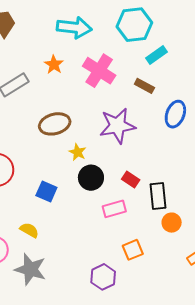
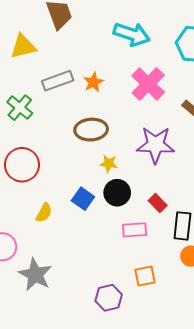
orange star: (54, 65) -> (93, 82), moved
yellow star: (78, 152) -> (109, 164), turned -30
blue square: (46, 192) -> (83, 199), moved
yellow semicircle: (29, 230) -> (44, 213), moved, turned 78

